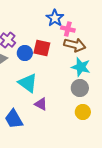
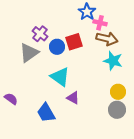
red square: (42, 48) -> (74, 42), turned -30
gray circle: (80, 88) -> (117, 110), moved
yellow circle: (83, 112) -> (118, 92), moved

